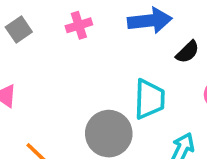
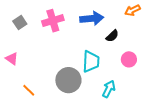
pink cross: (79, 25) -> (53, 21), size x1.5

